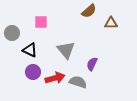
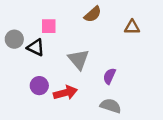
brown semicircle: (89, 11) -> (93, 14), moved
black triangle: (30, 50) -> (36, 48), moved
gray semicircle: (78, 82) -> (111, 106), moved

